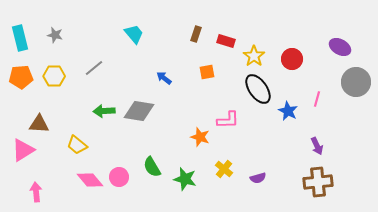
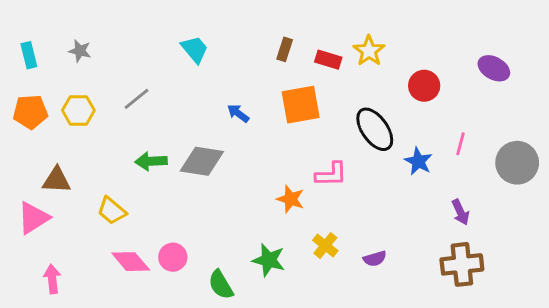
cyan rectangle: (20, 38) -> (29, 55), size x0.7
yellow star: (254, 56) -> (369, 51), moved
orange square: (207, 72) -> (301, 105), size x1.8
gray circle: (356, 82) -> (517, 163), moved
green semicircle: (152, 167) -> (221, 285), moved

